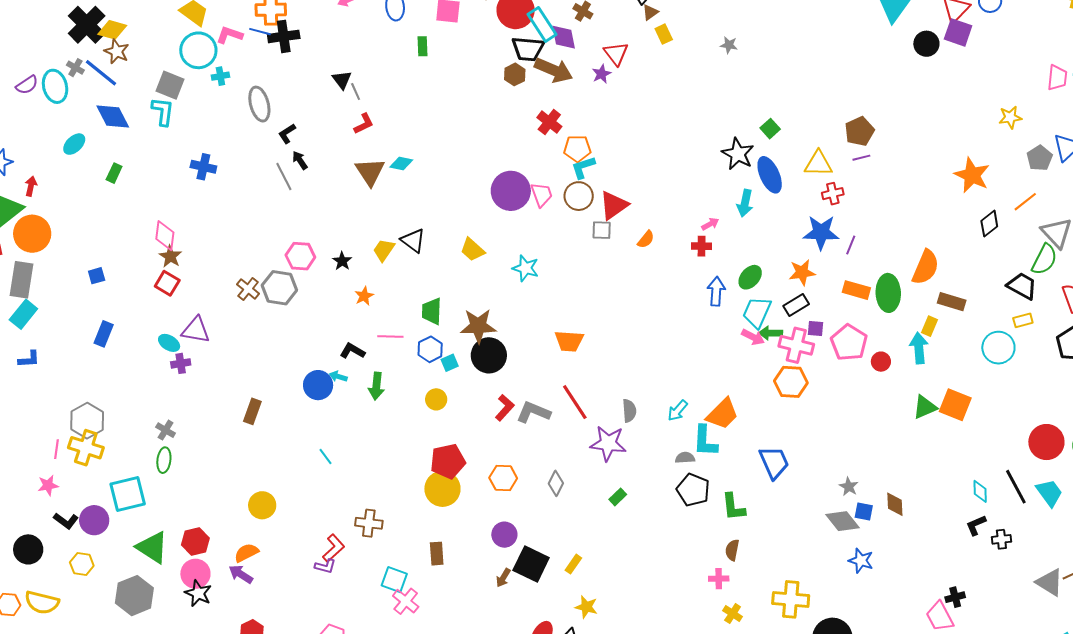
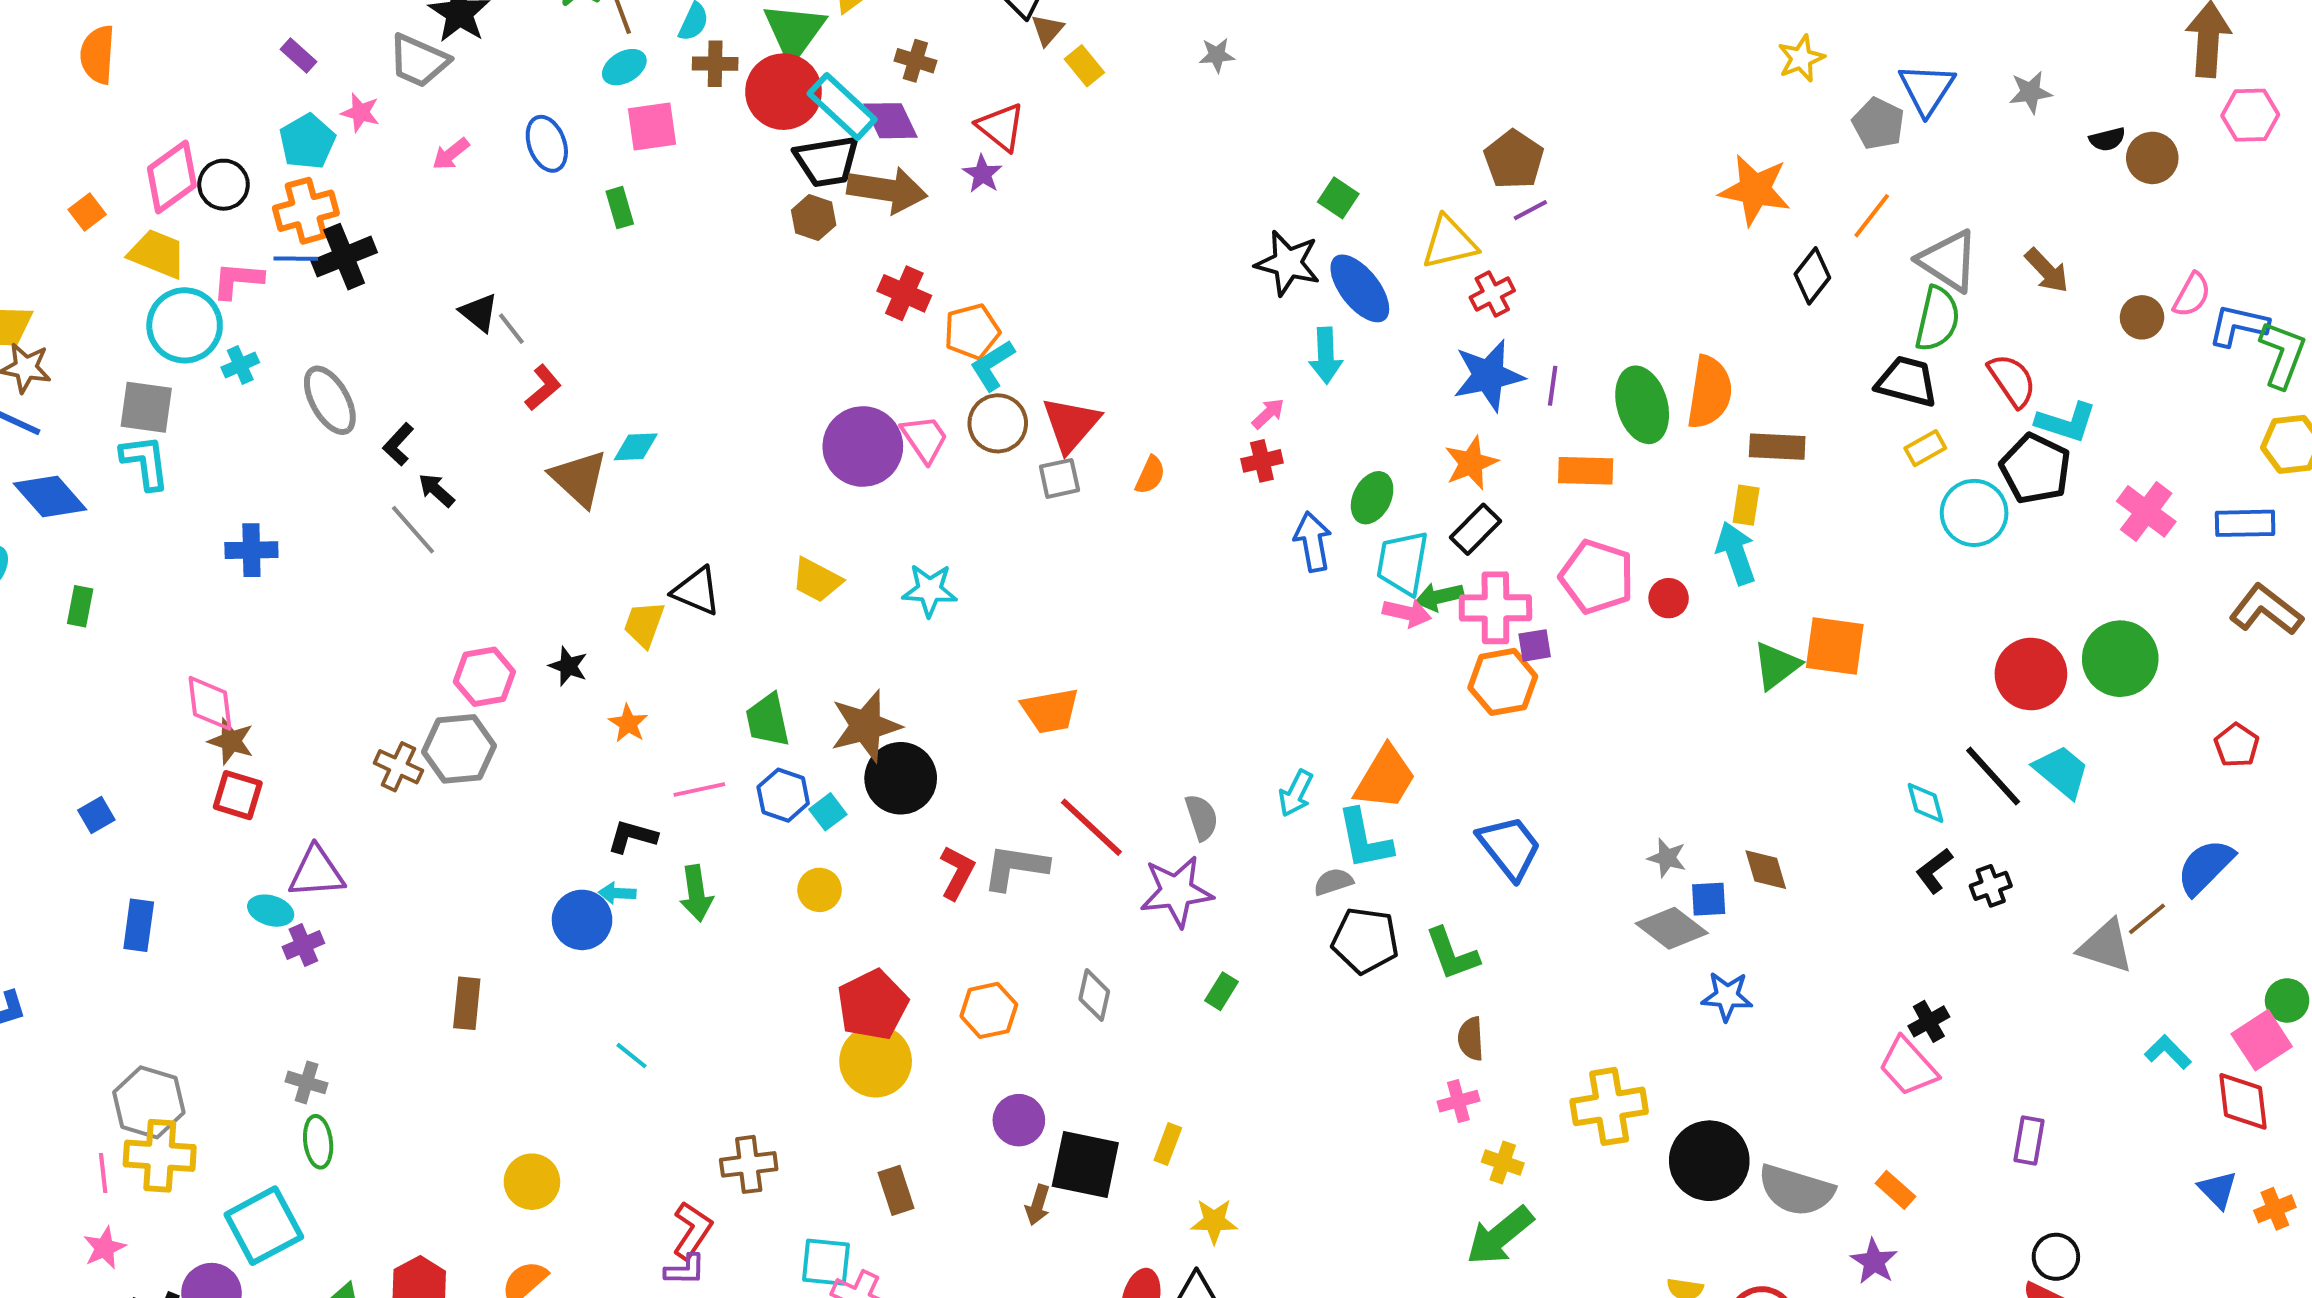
green ellipse: (888, 293) -> (1642, 405), moved
purple square: (815, 328) -> (1535, 645), moved
cyan circle: (998, 348) -> (1974, 513), moved

